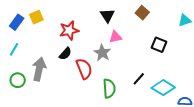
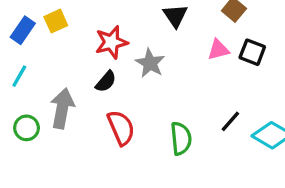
pink triangle: (115, 37) -> (218, 50), moved
black square: (159, 45) -> (252, 52), moved
gray star: (102, 53) -> (150, 63), moved
red semicircle: (84, 69) -> (121, 128), moved

